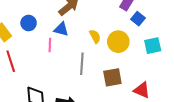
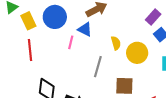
blue circle: (29, 23) -> (55, 17), size x1.5

